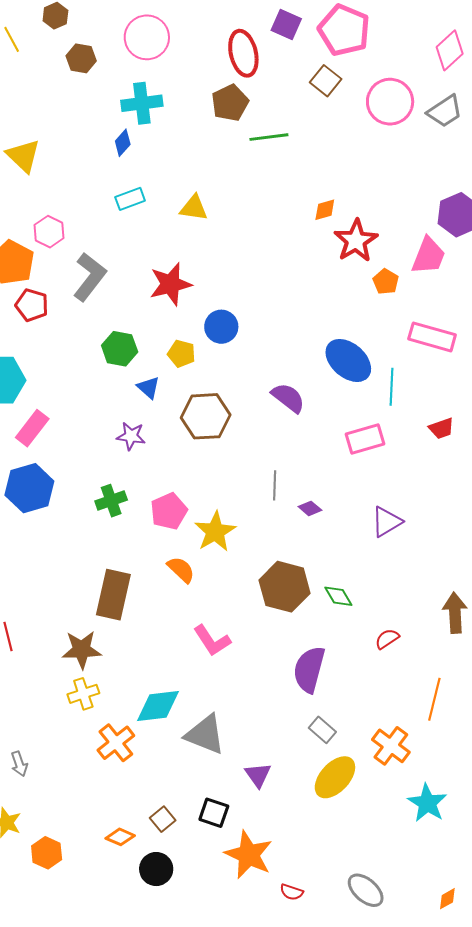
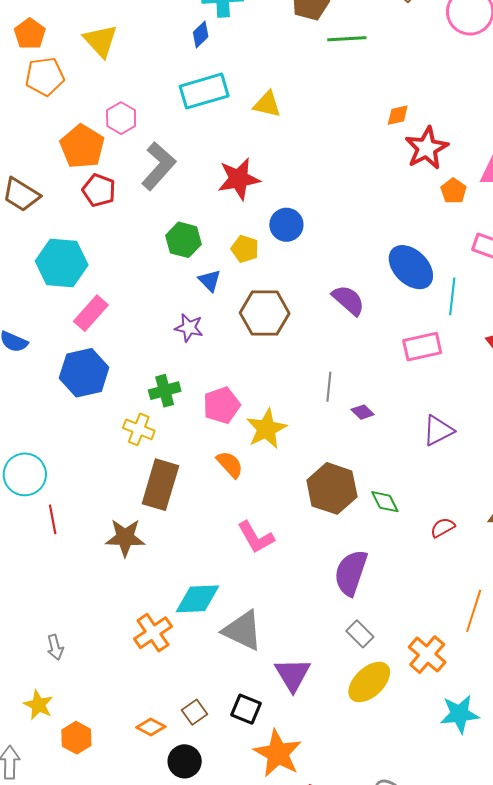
cyan rectangle: (130, 199) -> (204, 91), size x1.6
red semicircle: (387, 639) -> (443, 527), moved
yellow cross: (83, 694) -> (139, 429), moved, turned 36
purple triangle: (258, 775) -> (293, 675), size x1.4
cyan star: (427, 803) -> (460, 714), turned 30

